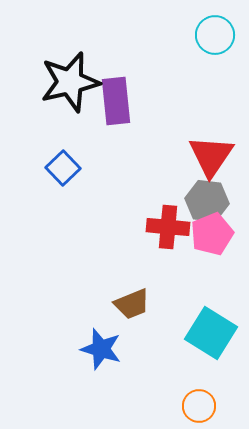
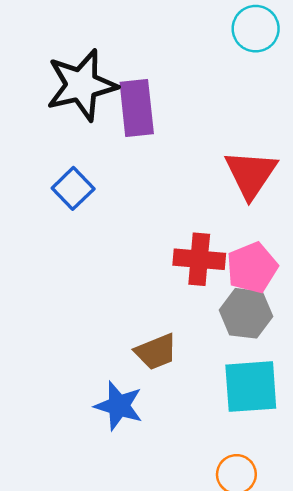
gray hexagon: (207, 201) -> (246, 313), moved
cyan square: (211, 333) -> (251, 387), turned -36

